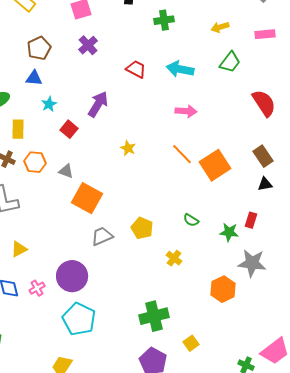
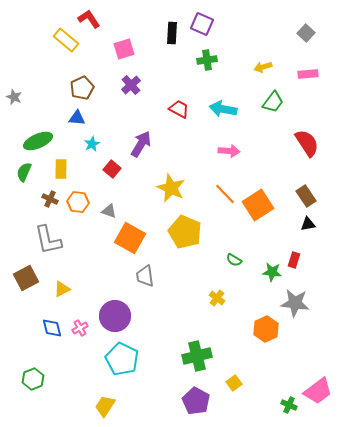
yellow star: (128, 148) -> (171, 188), size x1.8
yellow pentagon: (142, 228) -> (185, 232), moved, size x1.5
gray trapezoid: (102, 236) -> (145, 276), turned -75

